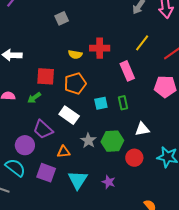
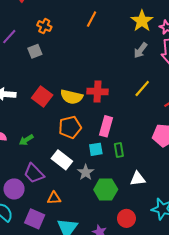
gray square: (62, 18) -> (35, 51), moved
yellow semicircle: (75, 54) -> (72, 97), size x1.5
pink rectangle: (127, 71) -> (106, 126), moved, turned 36
red square: (46, 76) -> (42, 96), moved, turned 30
gray star: (88, 141) -> (86, 172), moved
red circle: (134, 158) -> (126, 218), moved

